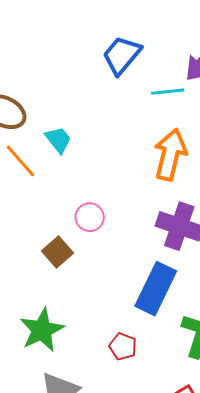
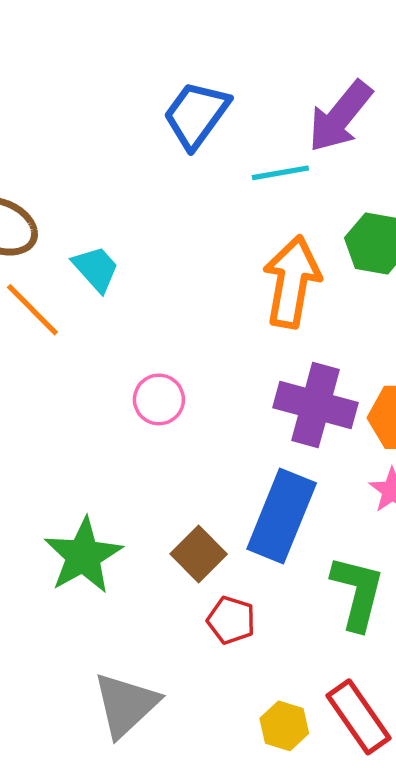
brown square: (58, 252) -> (199, 554), moved
green star: (42, 330) -> (83, 556), moved

